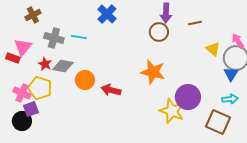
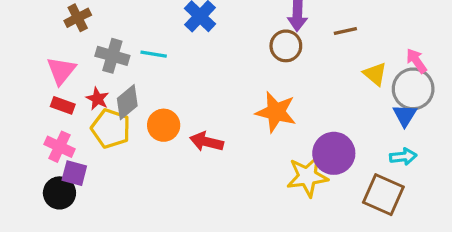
red rectangle: (13, 58) -> (63, 105), moved
gray diamond: (63, 66) -> (127, 102), turned -50
yellow pentagon: (40, 88) -> (111, 129), moved
purple square: (31, 109) -> (74, 173), turned 35
yellow star: (172, 111) -> (307, 176), turned -30

